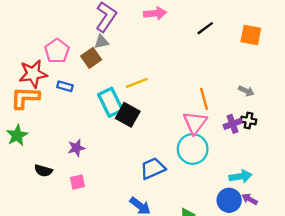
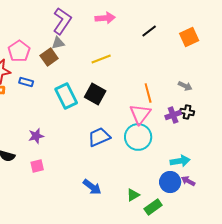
orange square: (251, 35) -> (189, 37), turned -36
yellow line: (137, 83) -> (101, 59), moved
black square: (128, 115) -> (95, 94), moved
blue trapezoid: (153, 168) -> (99, 137), moved

